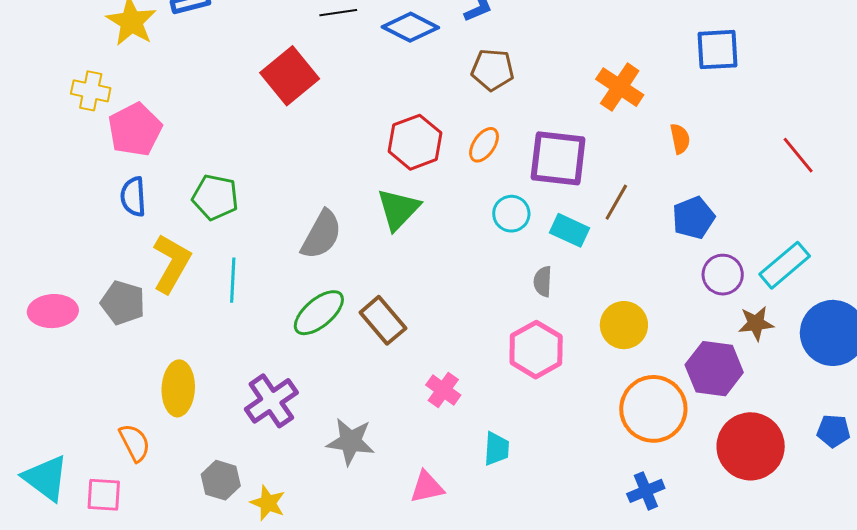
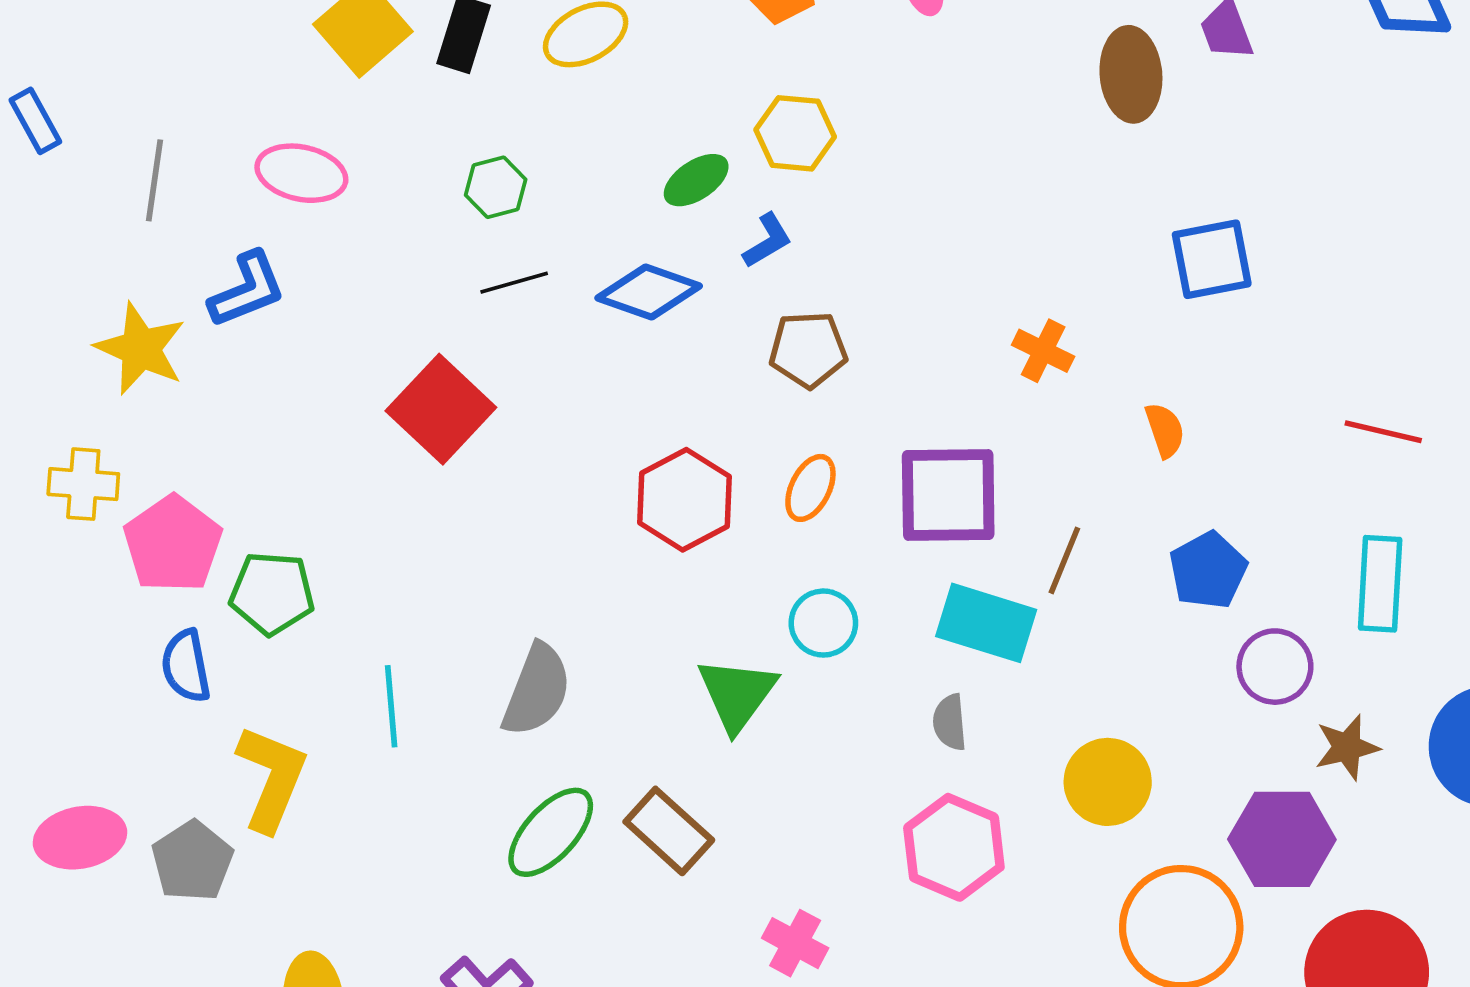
orange cross: (620, 87) -> (1043, 351), size x0.7
red line: (798, 155) -> (1383, 432), turned -30
green pentagon: (215, 197) -> (272, 593), moved
green triangle: (398, 209) -> (737, 694), moved
cyan circle: (511, 214) -> (823, 623), moved
cyan rectangle: (569, 230) -> (986, 623), size x1.4
cyan rectangle: (785, 265) -> (1380, 584), moved, turned -39
cyan line: (233, 280) -> (391, 706), moved
gray pentagon: (123, 303) -> (192, 861), turned 30
pink ellipse: (53, 311) -> (80, 838), moved

